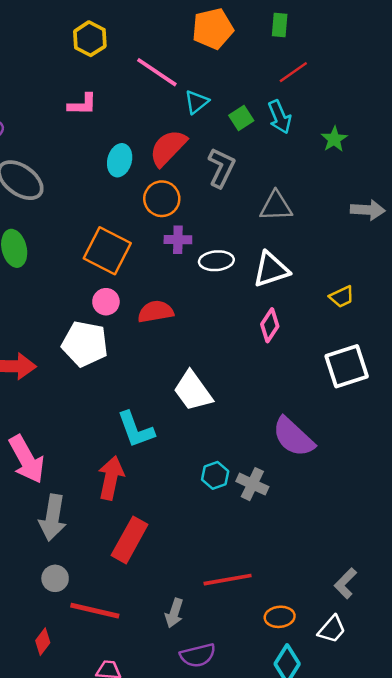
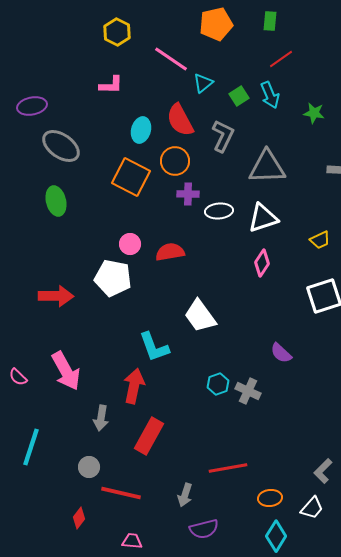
green star: (334, 139) -> (314, 113), turned -30
red semicircle: (168, 148) -> (180, 120), turned -72
gray triangle: (276, 206) -> (267, 167), size x1.4
orange square: (107, 251) -> (131, 177), moved
purple semicircle: (293, 437) -> (281, 353), size x0.6
gray arrow: (53, 518) -> (101, 418), moved, size x0.7

